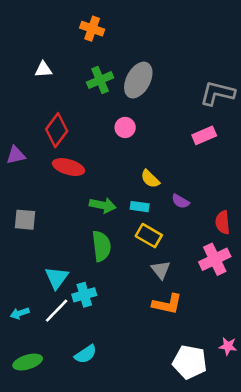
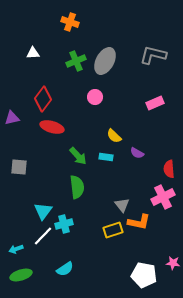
gray L-shape: (217, 93) -> (153, 55), moved
green arrow: (103, 205) -> (78, 156), turned 36
yellow rectangle: (149, 236) -> (113, 230), moved, turned -48
orange L-shape: (167, 304) -> (139, 222), moved
cyan arrow: (20, 313) -> (16, 249), moved

